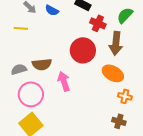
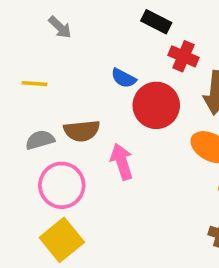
blue semicircle: (52, 10) -> (124, 78), moved
yellow line: (21, 28) -> (35, 84), moved

